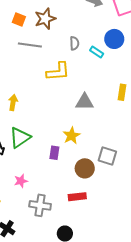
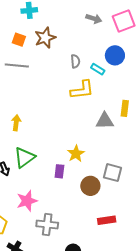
gray line: (30, 45) -> (17, 66), moved
yellow L-shape: (58, 72) -> (82, 90), moved
gray triangle: (85, 102) -> (105, 121), moved
pink star: (21, 181) -> (27, 201), size x1.5
red rectangle: (77, 197) -> (107, 220), moved

